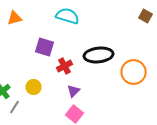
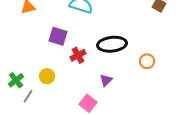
orange circle: (134, 72) -> (147, 61), size x0.6
purple triangle: (74, 91) -> (106, 80), moved

